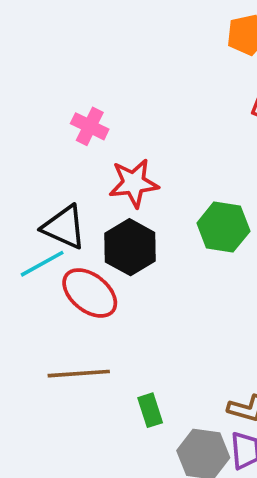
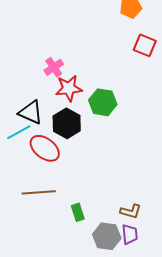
pink cross: (90, 126) -> (54, 67), moved, turned 30
green hexagon: (223, 227) -> (103, 102), moved

